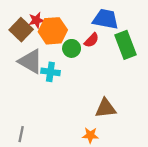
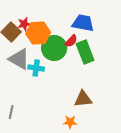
green rectangle: (126, 45) -> (85, 52), moved
green circle: (72, 48) -> (54, 48), size x1.6
gray line: (21, 134) -> (11, 112), moved

